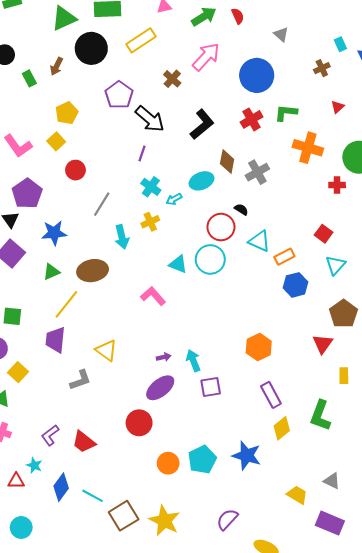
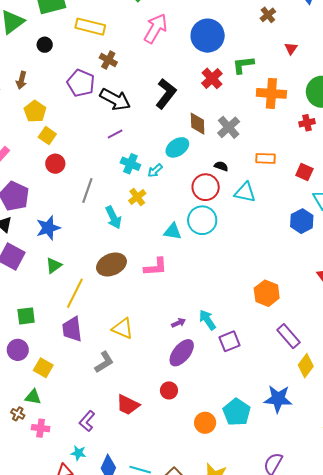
yellow rectangle: (141, 40) -> (90, 27), turned 60
black circle: (91, 48) -> (45, 45), size x0.5
brown arrow: (57, 66) -> (21, 80), moved
brown cross: (172, 79) -> (108, 60), moved
yellow square: (56, 141) -> (47, 136), moved
purple line: (142, 154) -> (115, 134), turned 56
orange rectangle: (284, 257) -> (266, 158), moved, turned 42
brown ellipse: (93, 271) -> (111, 264), moved
blue hexagon: (295, 285) -> (302, 221), moved
pink L-shape: (153, 296) -> (156, 267), turned 140
red circle: (139, 423) -> (169, 390), size x0.7
red trapezoid: (84, 442) -> (128, 405), moved

